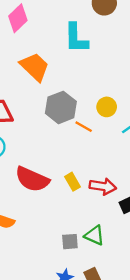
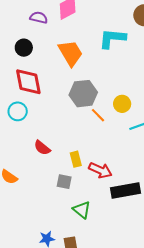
cyan L-shape: (76, 38) -> (112, 38), turned 80
red semicircle: (32, 179) -> (42, 148), size x0.6
gray square: (70, 242) -> (64, 182), moved

